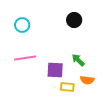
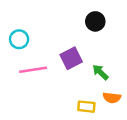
cyan circle: (22, 25) -> (19, 39), moved
purple square: (55, 70) -> (71, 58), moved, turned -30

